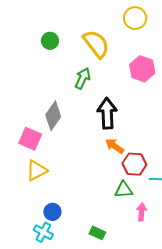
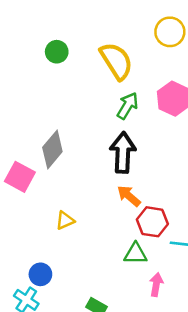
green arrow: (83, 78) -> (127, 106), moved
yellow triangle: (37, 170) -> (65, 221), moved, size x0.7

